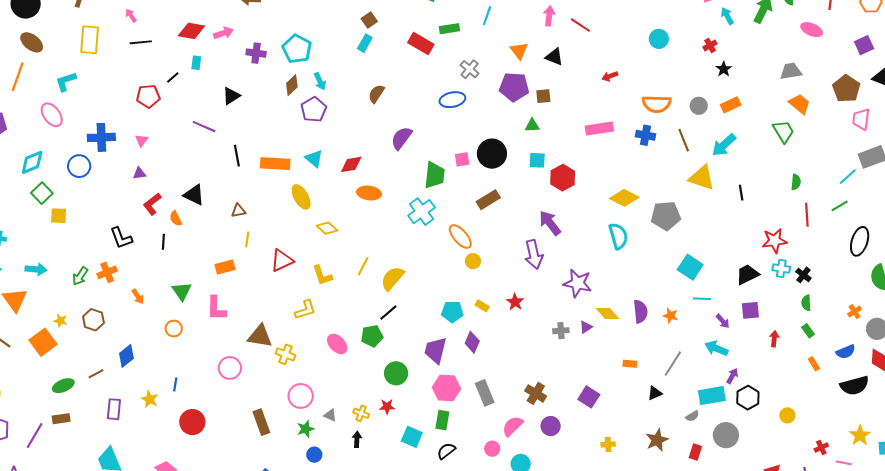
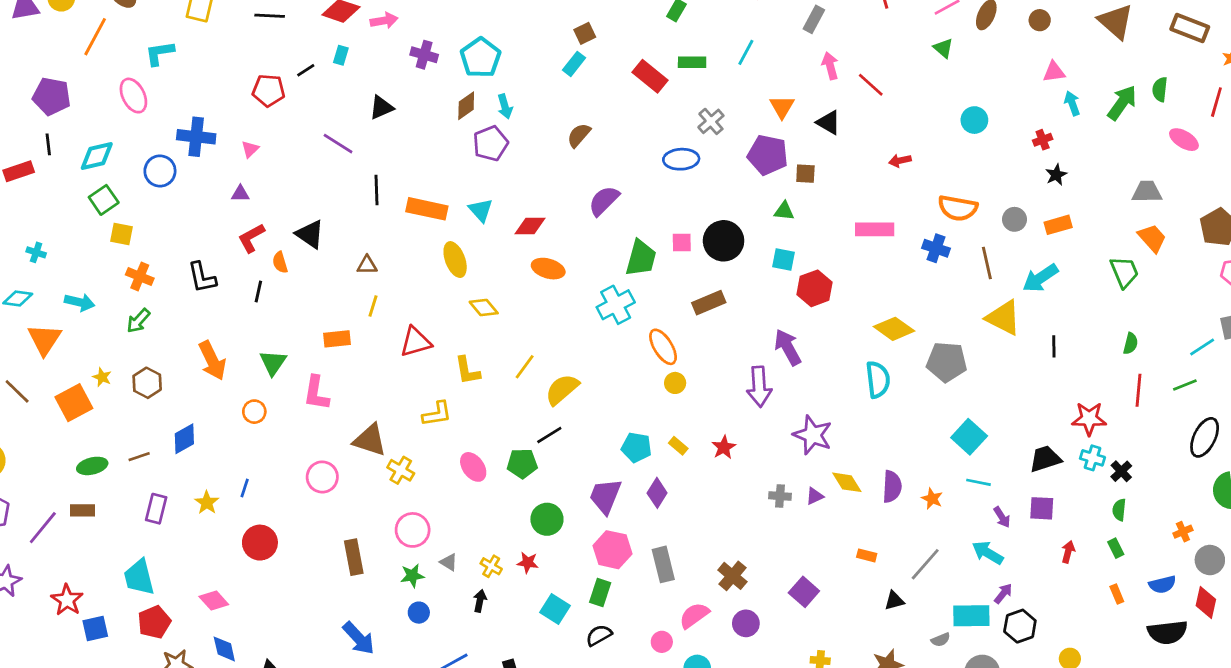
pink arrow: (549, 16) -> (830, 66), turned -30
orange cross: (107, 272) -> (140, 277), moved, turned 36
orange arrow: (138, 297) -> (212, 361), size x1.8

